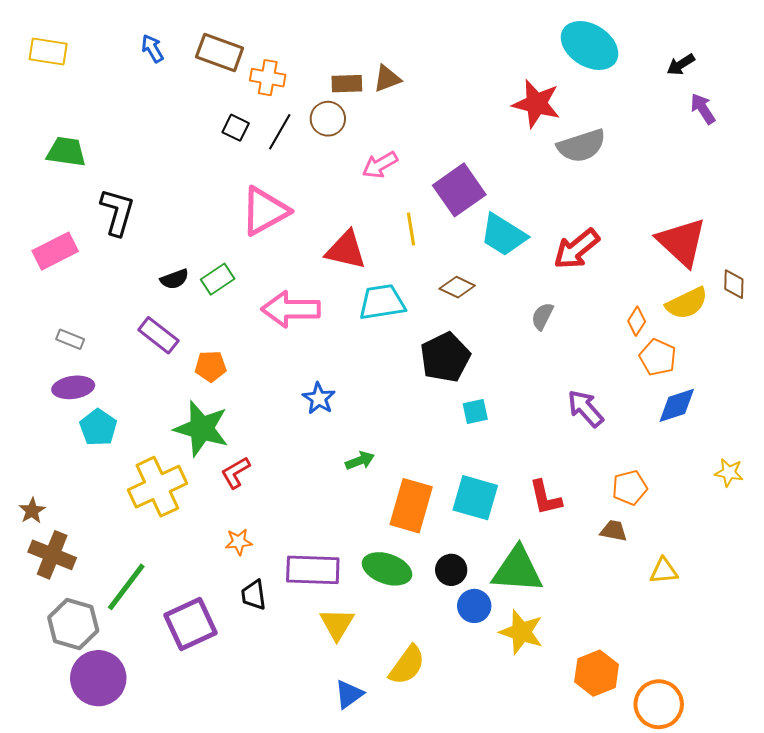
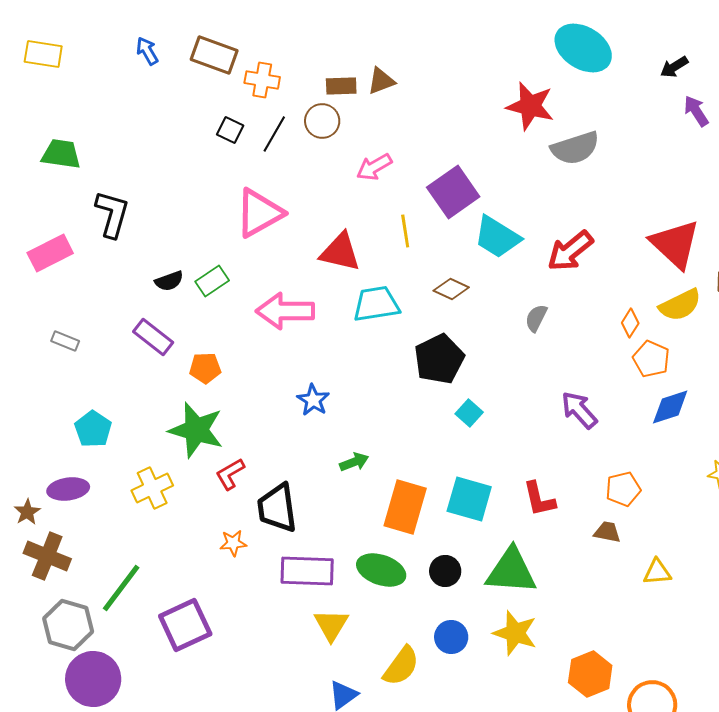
purple ellipse: (73, 387) -> (68, 489), moved
cyan square: (475, 411) -> (469, 413), turned -36
yellow cross: (157, 487) -> (152, 488), size x0.7
black trapezoid: (254, 595) -> (277, 508), moved, size x1.6
blue circle: (474, 606) -> (451, 637), moved

